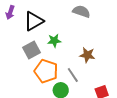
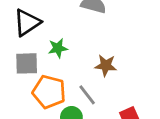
gray square: (32, 50) -> (27, 63), turned 30

